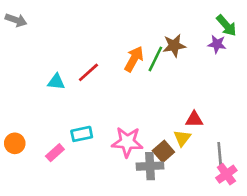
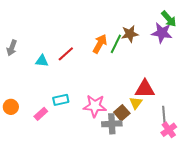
gray arrow: (16, 20) -> (12, 48), moved, turned 91
purple star: (217, 44) -> (162, 33), size x1.5
red triangle: (194, 119) -> (145, 89), size x1.5

